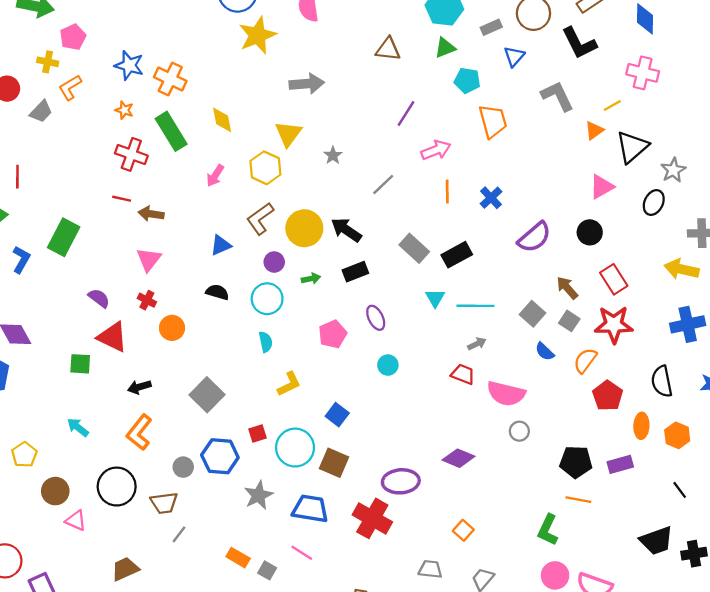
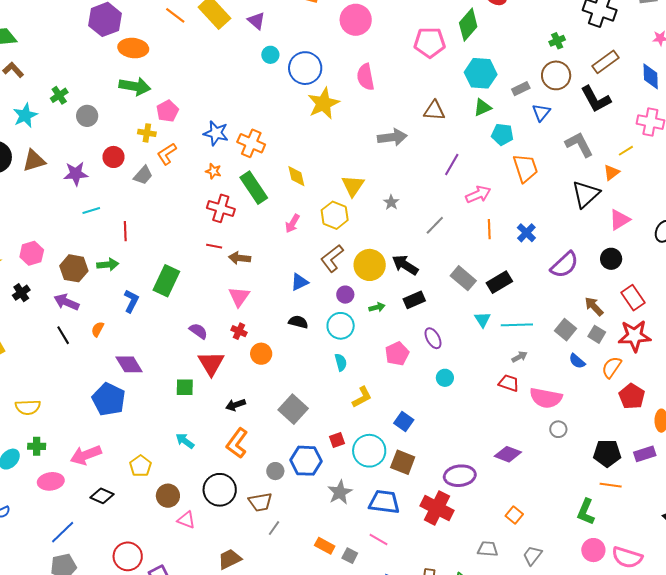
gray arrow: (307, 84) -> (392, 137), moved
black triangle: (632, 147) -> (586, 194), moved
red triangle: (112, 337) -> (211, 363), turned 36

